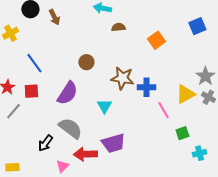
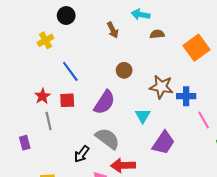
brown arrow: (54, 17) -> (113, 30), moved
orange square: (156, 40) -> (196, 48), size x1.4
gray line: (13, 111) -> (49, 121), turned -54
purple trapezoid: (113, 143) -> (163, 143), moved, turned -40

